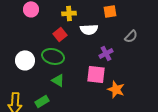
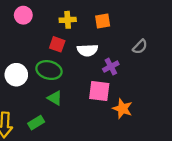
orange square: (110, 11) -> (103, 21), moved
white semicircle: (89, 29) -> (87, 50), moved
red square: (60, 34) -> (57, 44), turned -32

